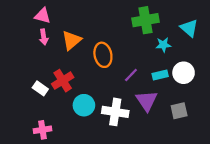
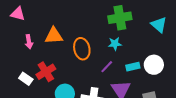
pink triangle: (43, 16) -> (18, 14), moved
pink arrow: (44, 37) -> (29, 42), moved
orange triangle: (72, 40) -> (54, 36), turned 36
cyan star: (163, 45) -> (115, 44), moved

